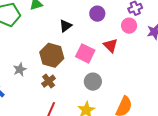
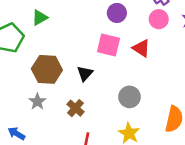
black triangle: (66, 26) -> (85, 73), moved
pink square: (85, 53) -> (109, 45), moved
brown hexagon: (52, 55) -> (47, 69), moved

